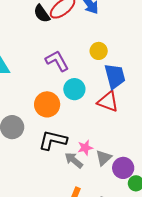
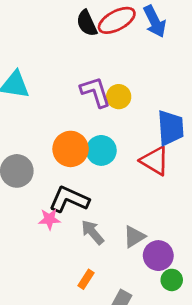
yellow circle: (99, 51) -> (119, 97), moved
cyan circle: (74, 89) -> (101, 150), moved
pink star: (85, 148) -> (49, 219), moved

